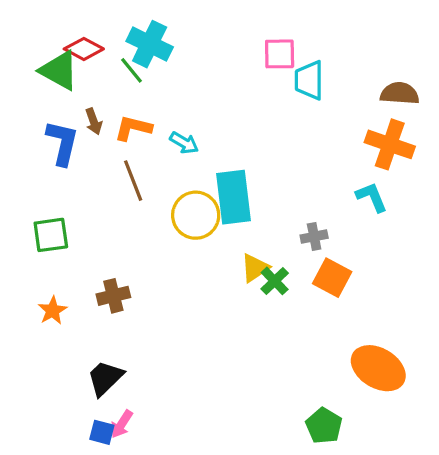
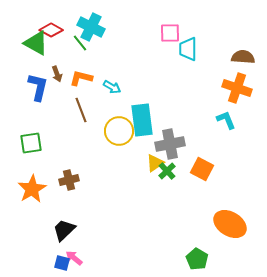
gray cross: (314, 237) -> (170, 144), moved, size x1.8
orange star: (53, 311) -> (32, 189), size x1.6
pink arrow: (122, 424) -> (74, 258), turned 96

